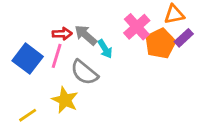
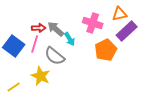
pink cross: (137, 27) -> (93, 23), turned -30
purple rectangle: (184, 38) -> (127, 31), size x1.5
orange pentagon: (160, 43) -> (106, 50), moved

